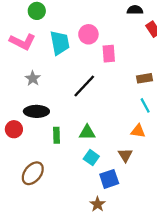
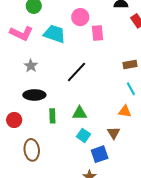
pink circle: (88, 34) -> (80, 17), moved
cyan trapezoid: (60, 43) -> (54, 34), turned -60
pink rectangle: (109, 54) -> (98, 33), moved
red circle: (14, 129) -> (14, 120), moved
brown ellipse: (33, 173) -> (32, 150), turned -45

